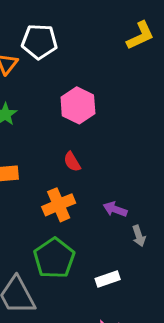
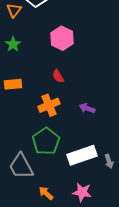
gray arrow: (139, 236) -> (109, 161), moved
white rectangle: (108, 279) -> (82, 155), size x1.8

